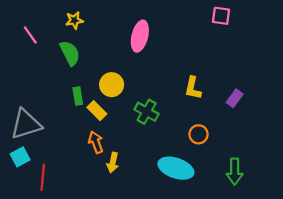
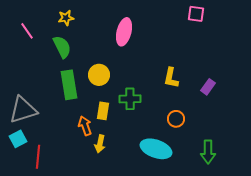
green rectangle: (78, 96) -> (69, 85), size x1.8
yellow rectangle: (97, 111) -> (103, 111), moved, turned 54
green cross: (147, 112) -> (130, 99), turned -30

